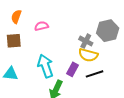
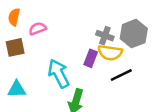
pink semicircle: (41, 26) -> (38, 29), moved
gray hexagon: (108, 31) -> (134, 34), moved
purple rectangle: (72, 69) -> (91, 58), moved

